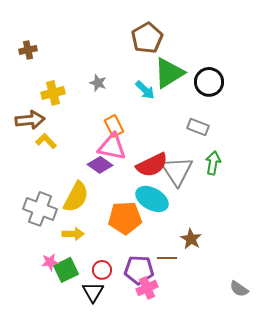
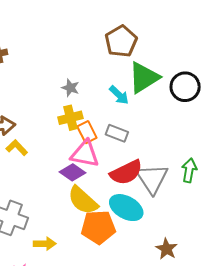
yellow cross: (53, 93) -> (70, 118), moved
gray rectangle: (198, 127) -> (117, 133), moved
yellow semicircle: (76, 197) -> (83, 200), moved, turned 104

